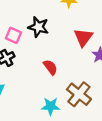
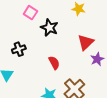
pink square: (14, 35) -> (30, 13), moved

